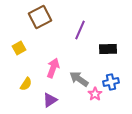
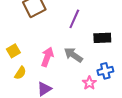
yellow square: (19, 48) -> (13, 51), moved
gray arrow: (79, 79) -> (73, 55), moved

